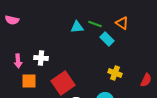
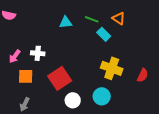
cyan triangle: (77, 27) -> (66, 22), moved
pink arrow: (18, 61) -> (15, 56), turned 40
yellow cross: (115, 73) -> (112, 68), size x1.5

